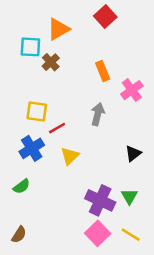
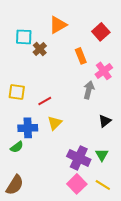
red square: (105, 16) -> (101, 32), moved
orange triangle: (58, 29) -> (58, 25), moved
yellow square: (37, 112) -> (17, 92), moved
gray arrow: (98, 114) -> (89, 90), moved
blue cross: (32, 148) -> (28, 128), moved, turned 30
brown semicircle: (19, 235) -> (15, 185), size x1.5

